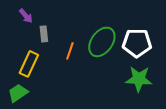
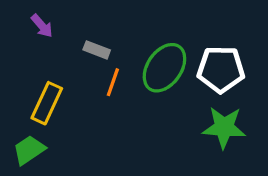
gray rectangle: (44, 34) -> (97, 50), moved, turned -63

